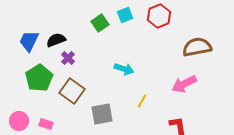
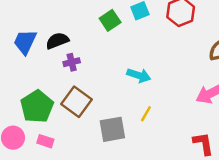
purple cross: (68, 58) -> (72, 62), turned 32
green pentagon: (39, 78) -> (37, 107), moved
yellow line: (142, 101) -> (146, 114), moved

